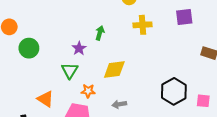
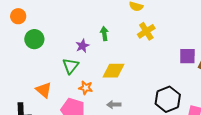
purple square: (184, 17) -> (187, 56), moved
yellow cross: (143, 25) -> (146, 31), turned -36
green arrow: (100, 33) -> (104, 34), turned -32

